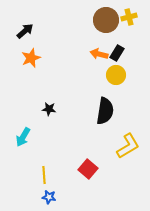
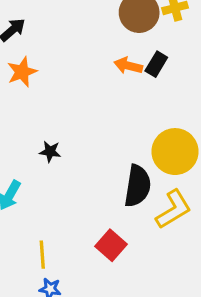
yellow circle: (116, 75) -> (175, 152), moved, size x1.5
black semicircle: (105, 111) -> (138, 186), moved

